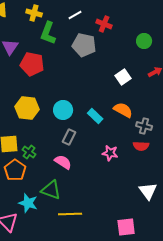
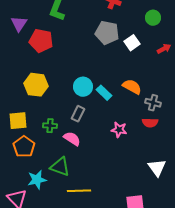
gray pentagon: (84, 45) -> (107, 33), moved
white square: (123, 77) -> (132, 43), moved
cyan circle: (63, 110) -> (83, 87), moved
green cross: (29, 152) -> (50, 126), moved, turned -32
cyan star: (28, 203) -> (37, 180), turned -30

